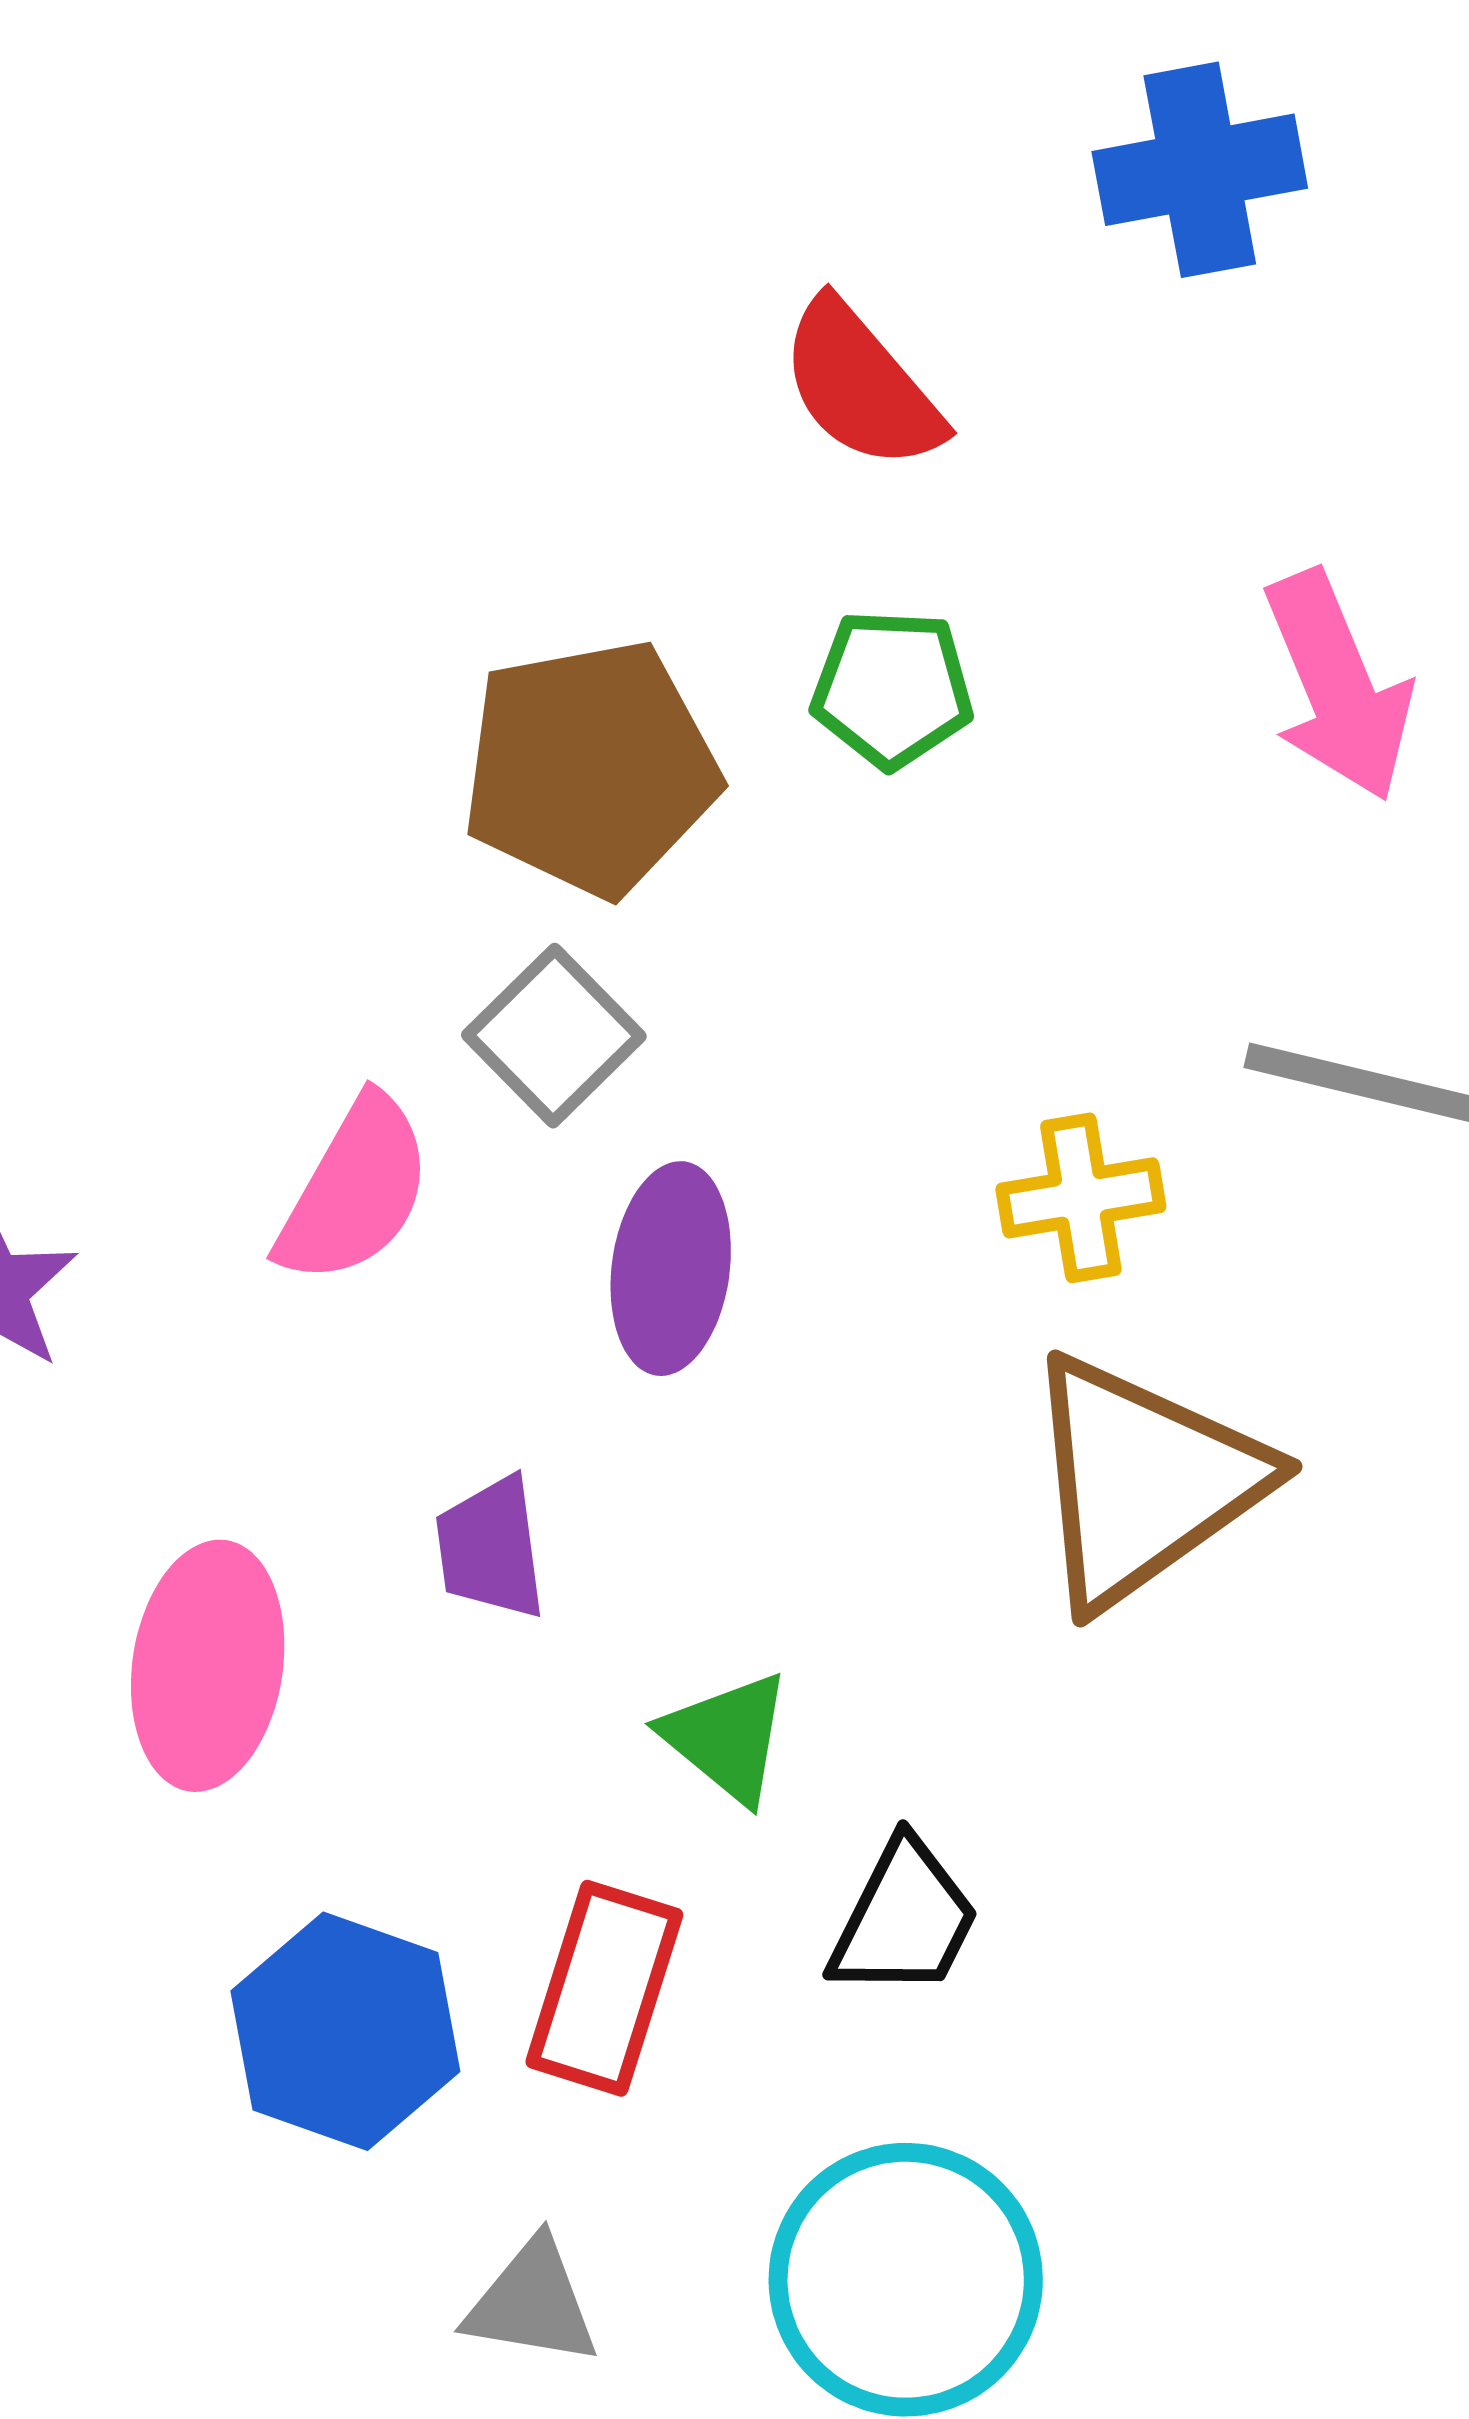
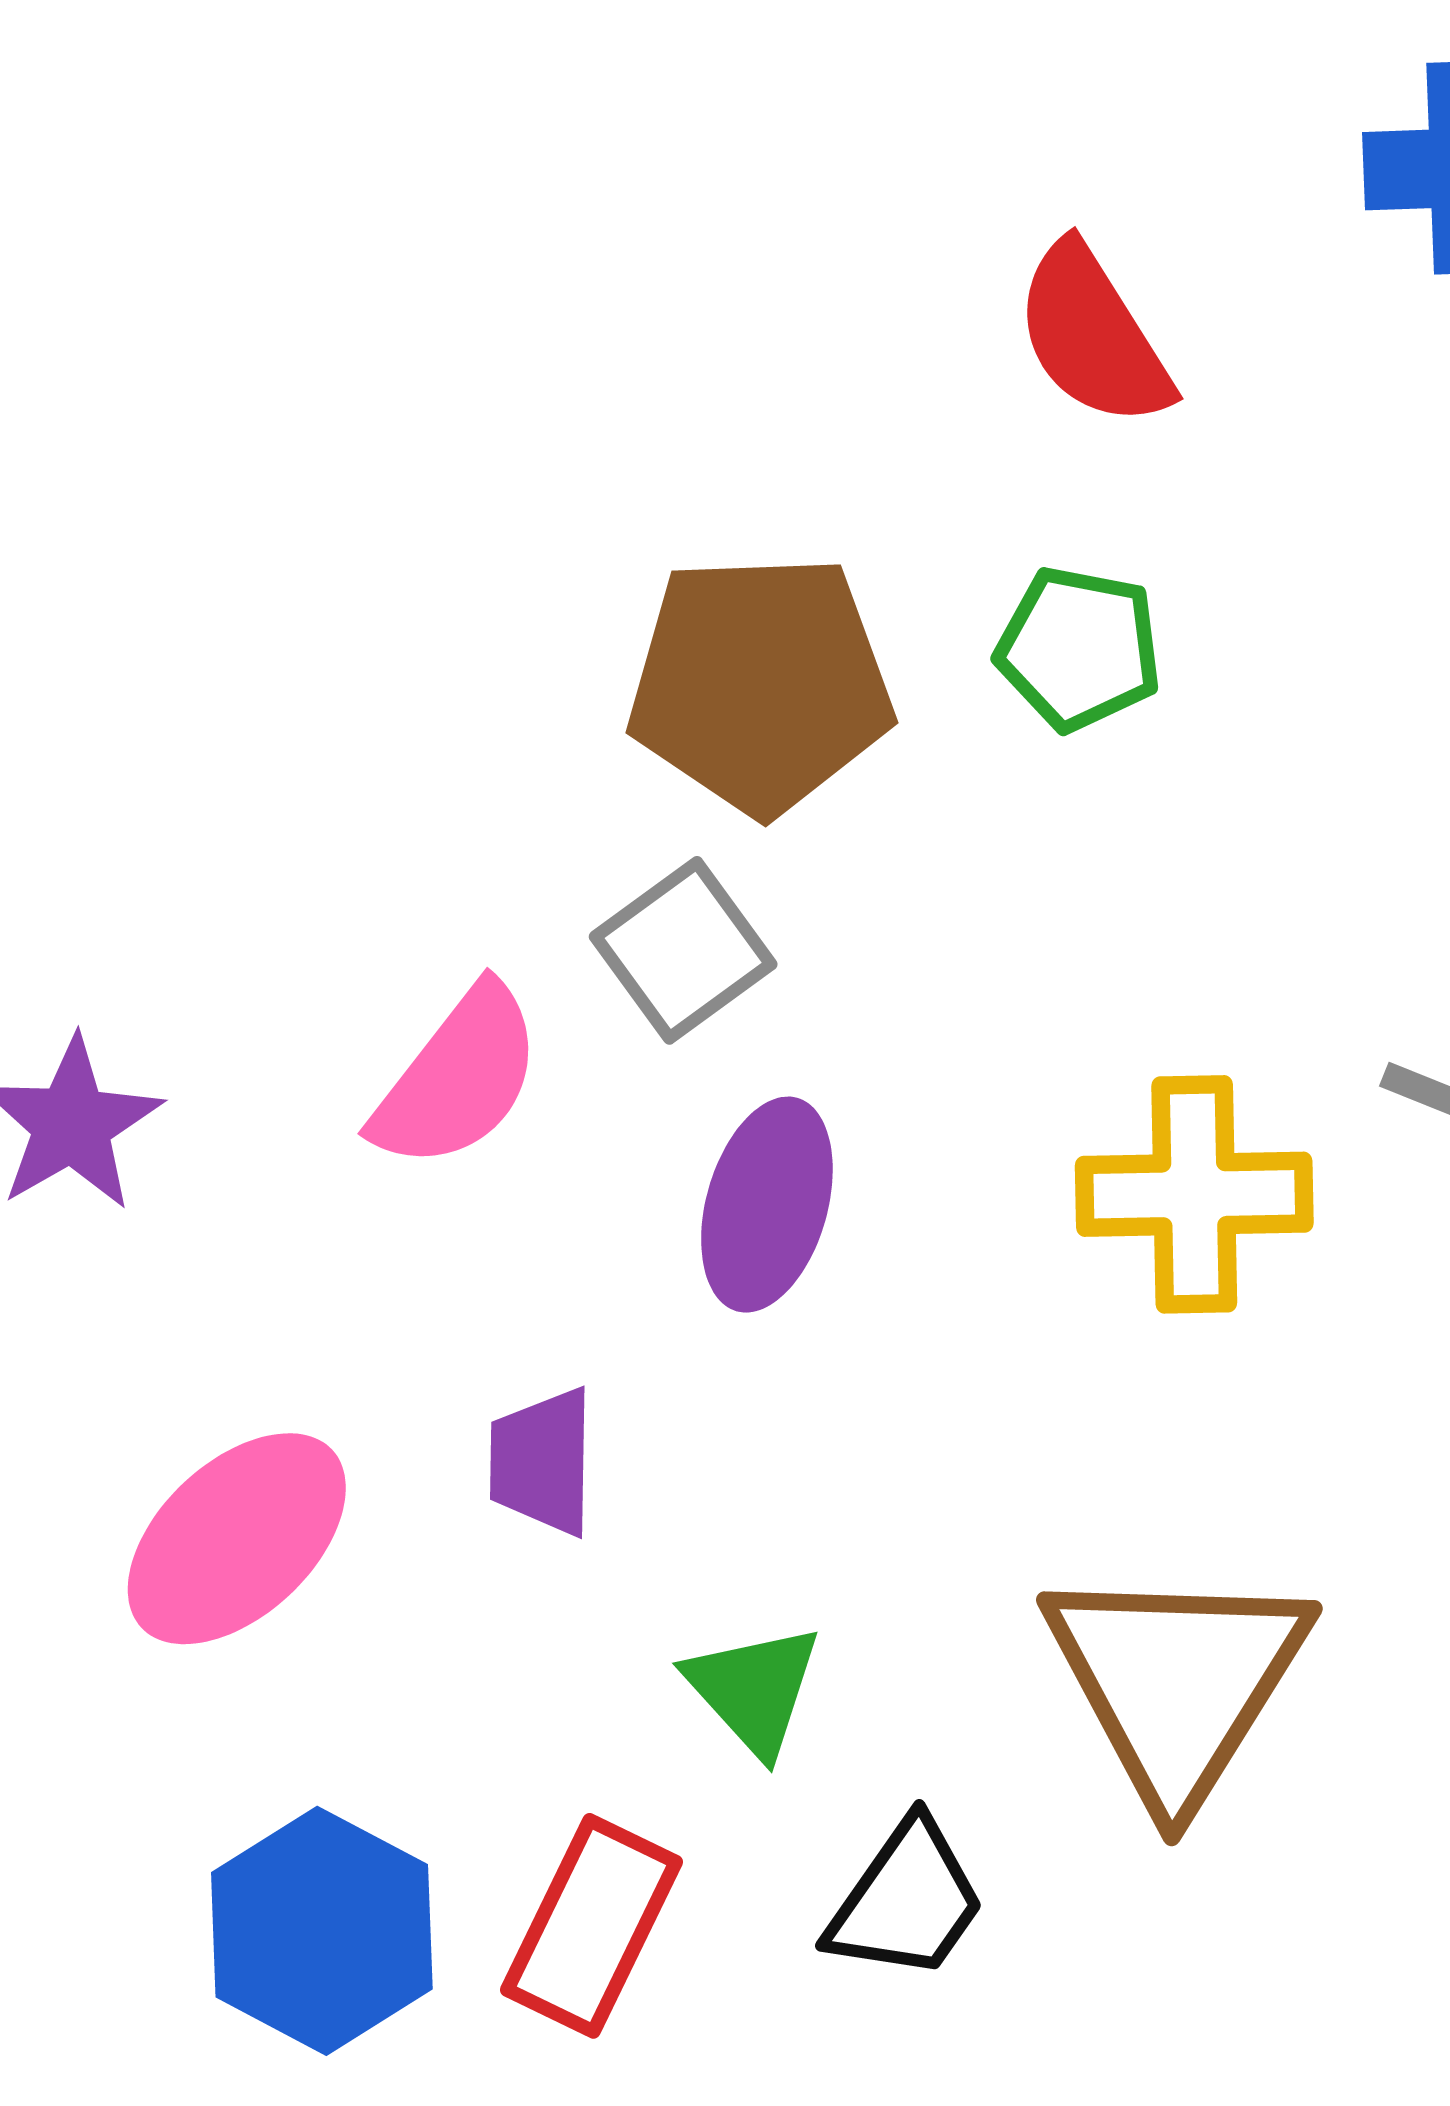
yellow cross: (1081, 1198) -> (1194, 1194), size x1.4
brown triangle: (1143, 1481) -> (1177, 1682), moved, turned -31
pink ellipse: (208, 1666) -> (237, 1539), turned 30

